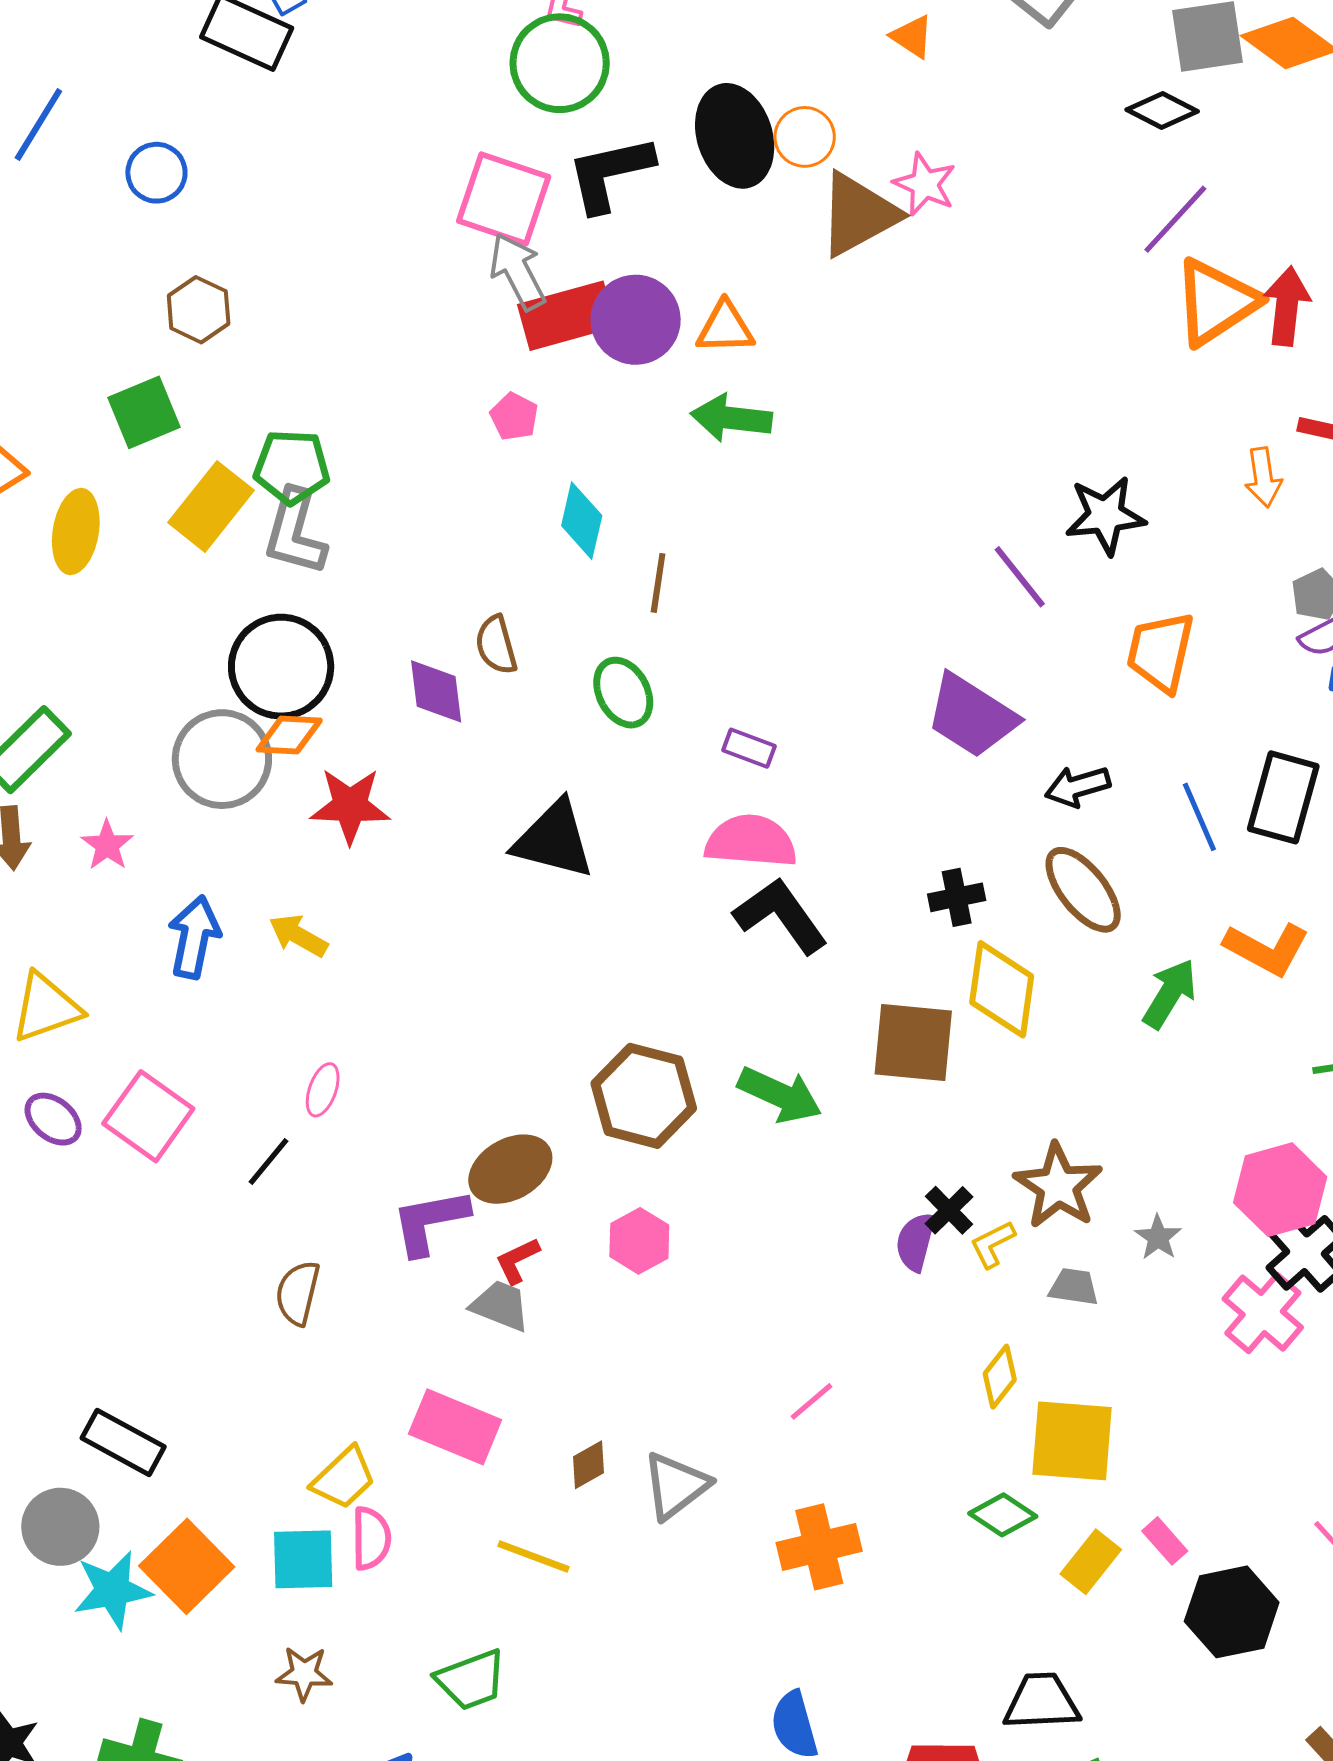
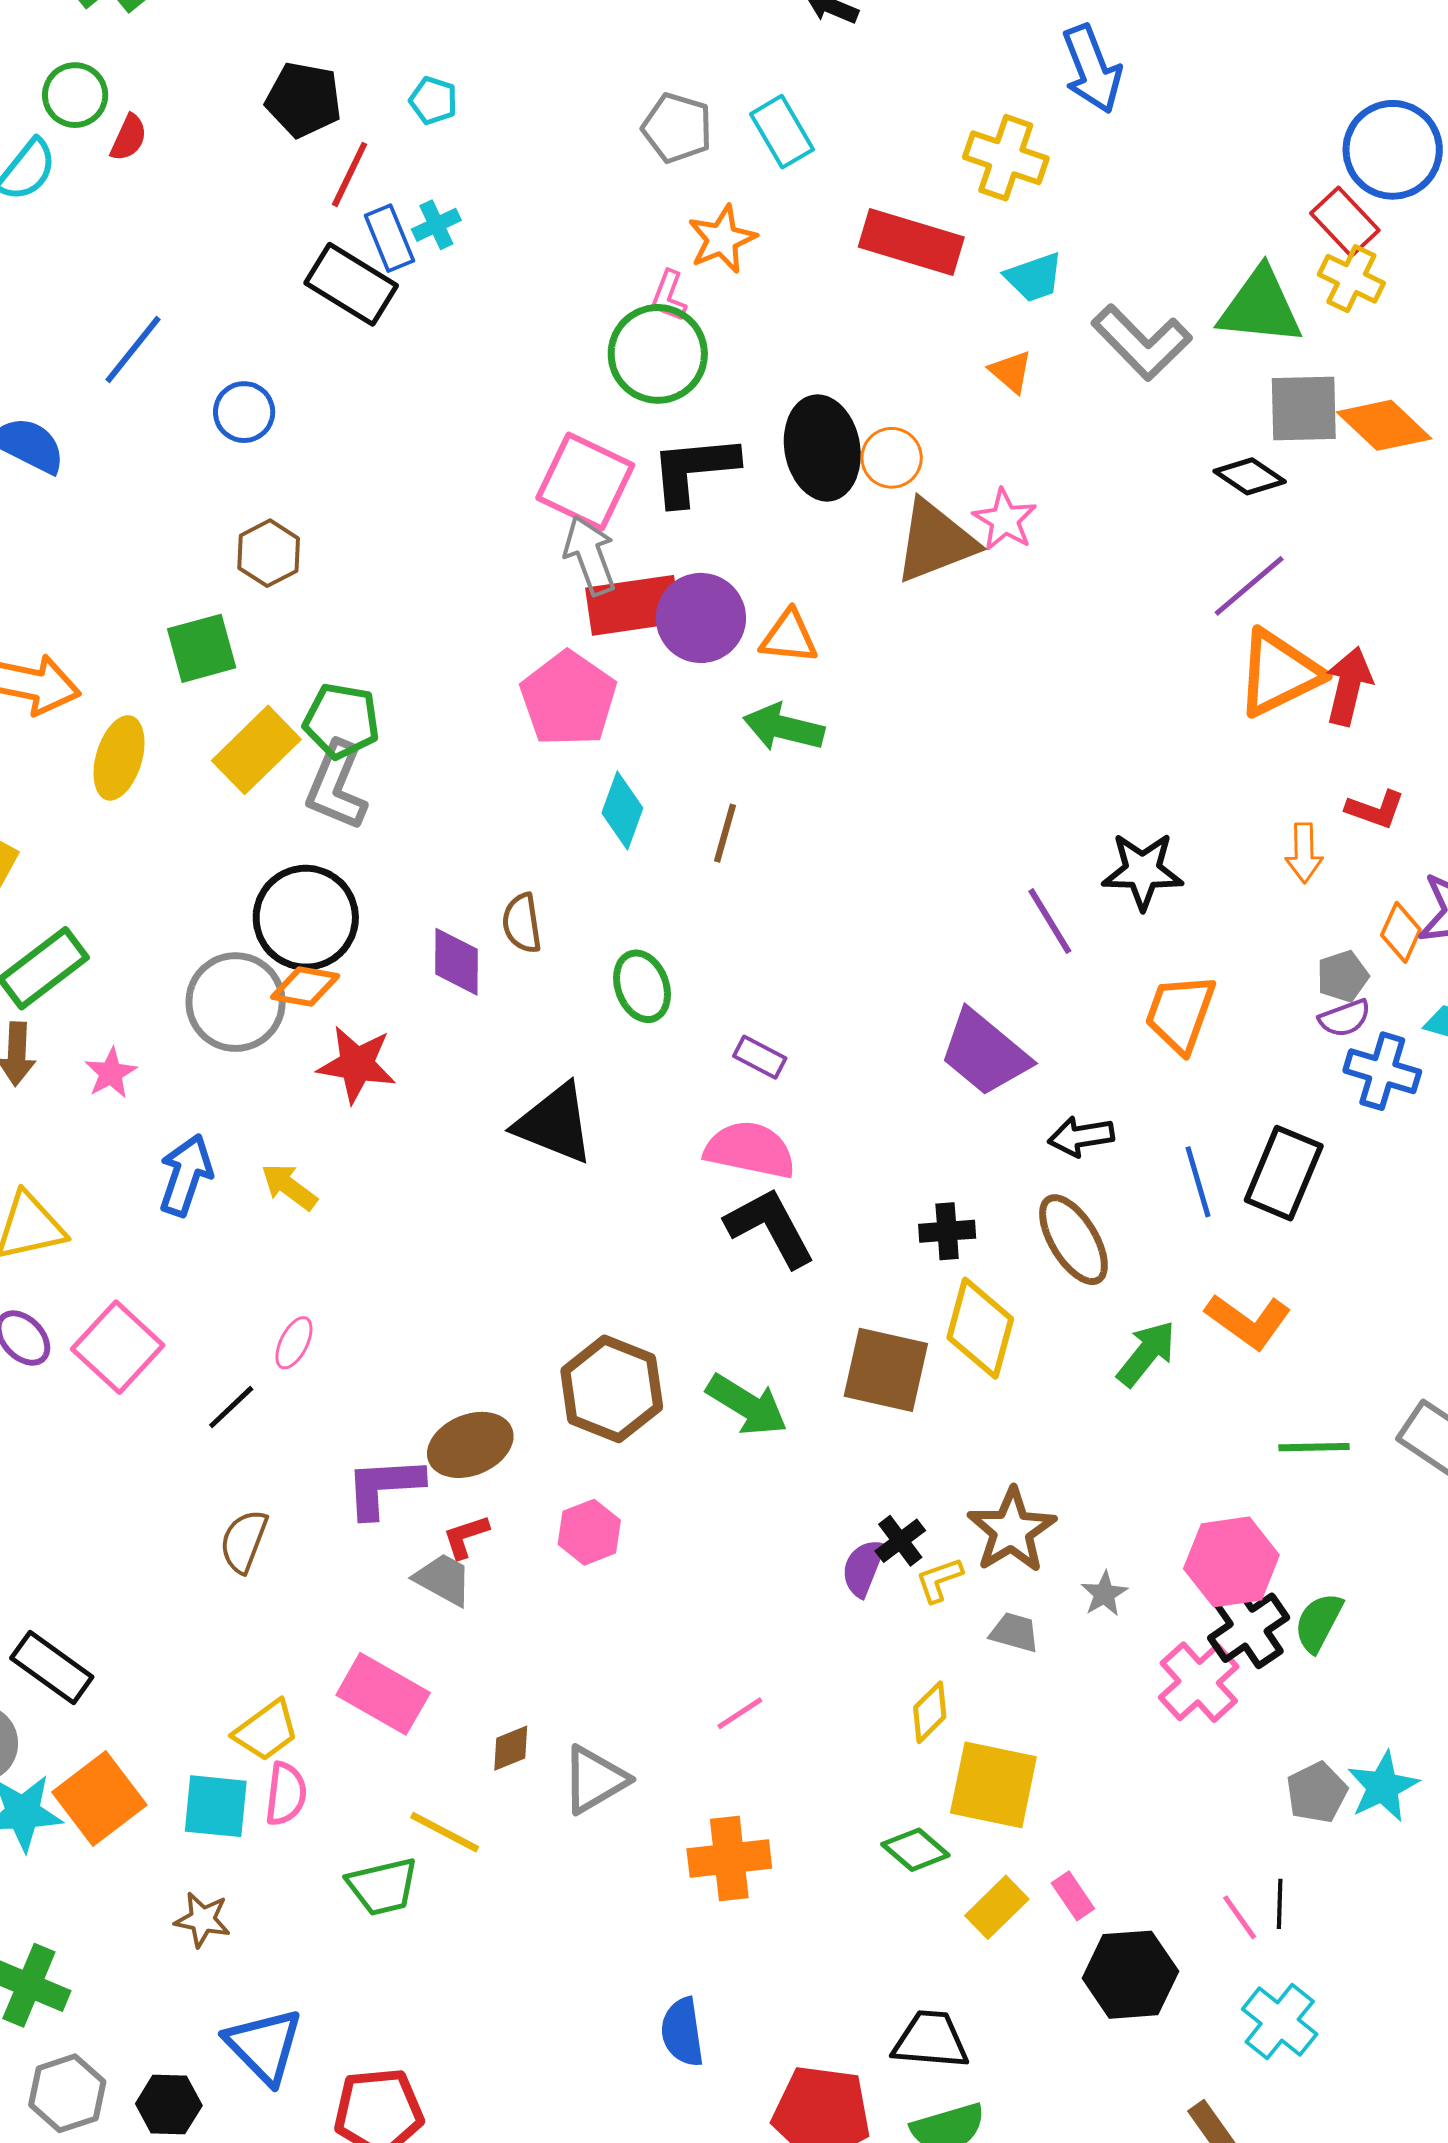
pink pentagon: (514, 417) -> (568, 699), size x2.0
brown line: (658, 583) -> (725, 833), moved
green trapezoid: (471, 1680) -> (383, 1886), moved

